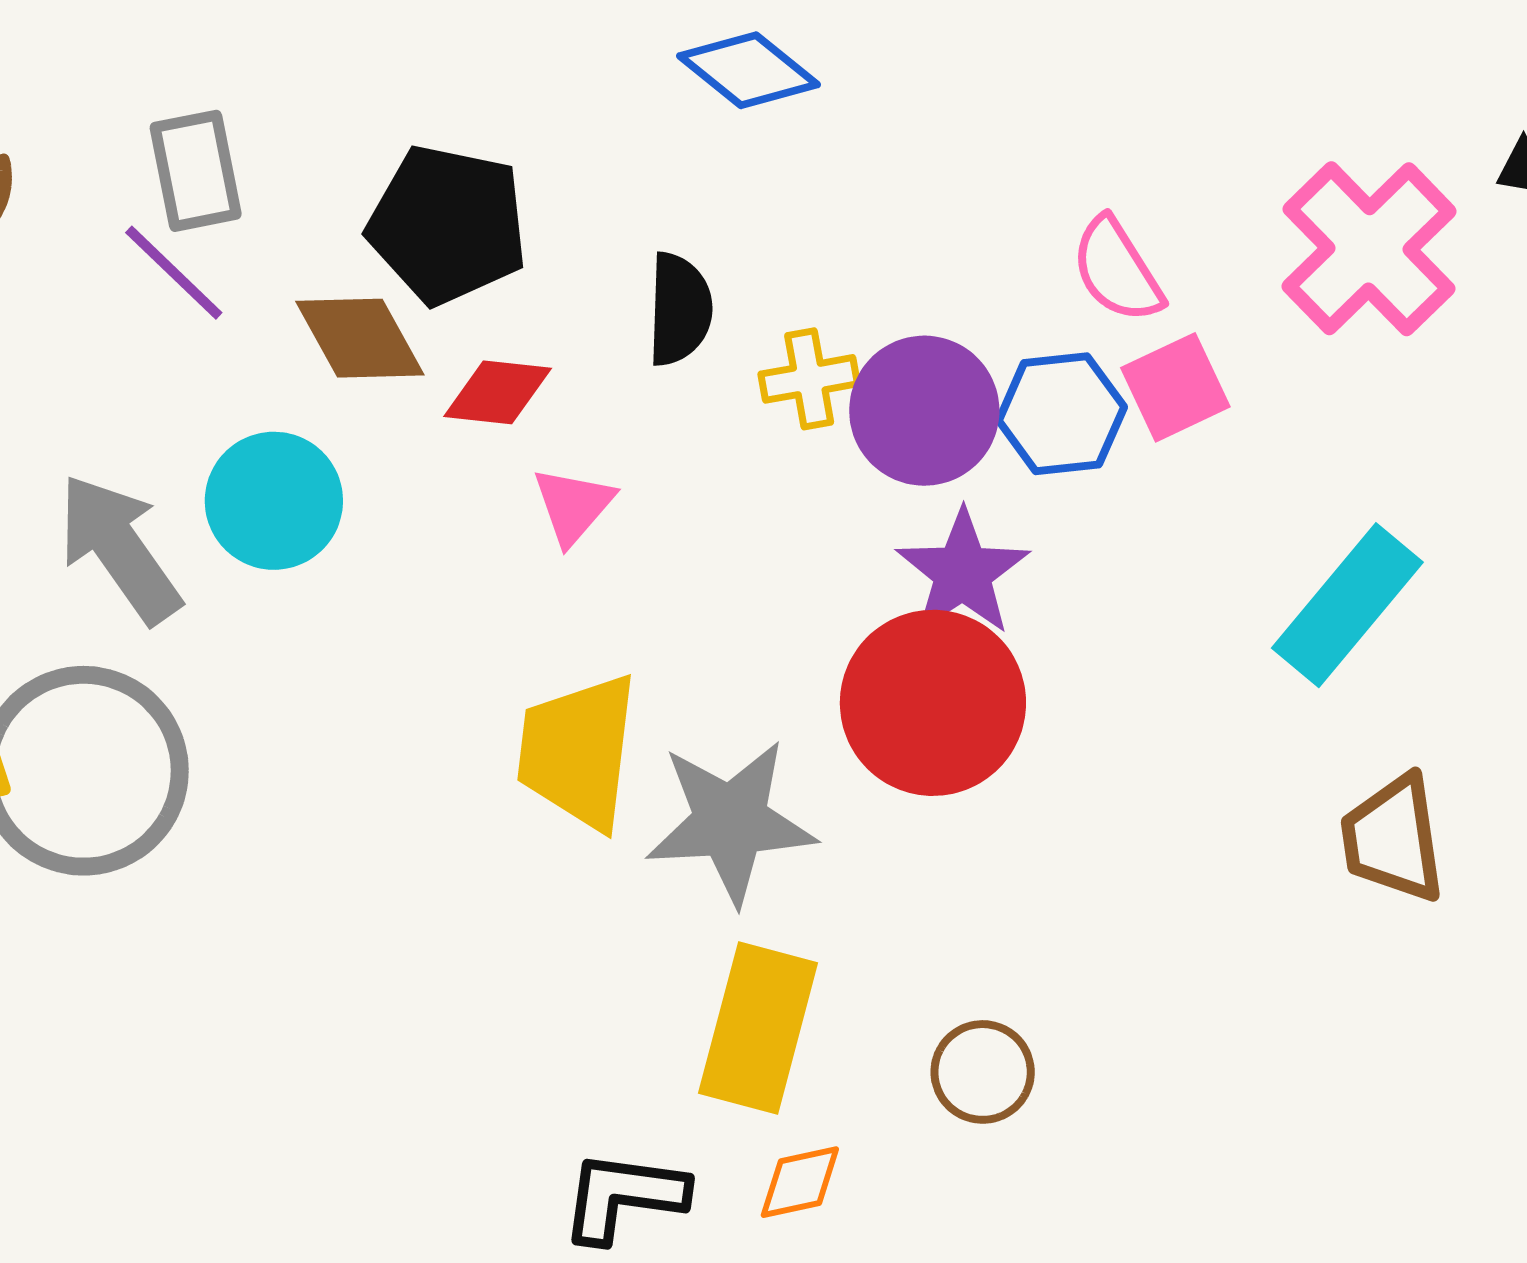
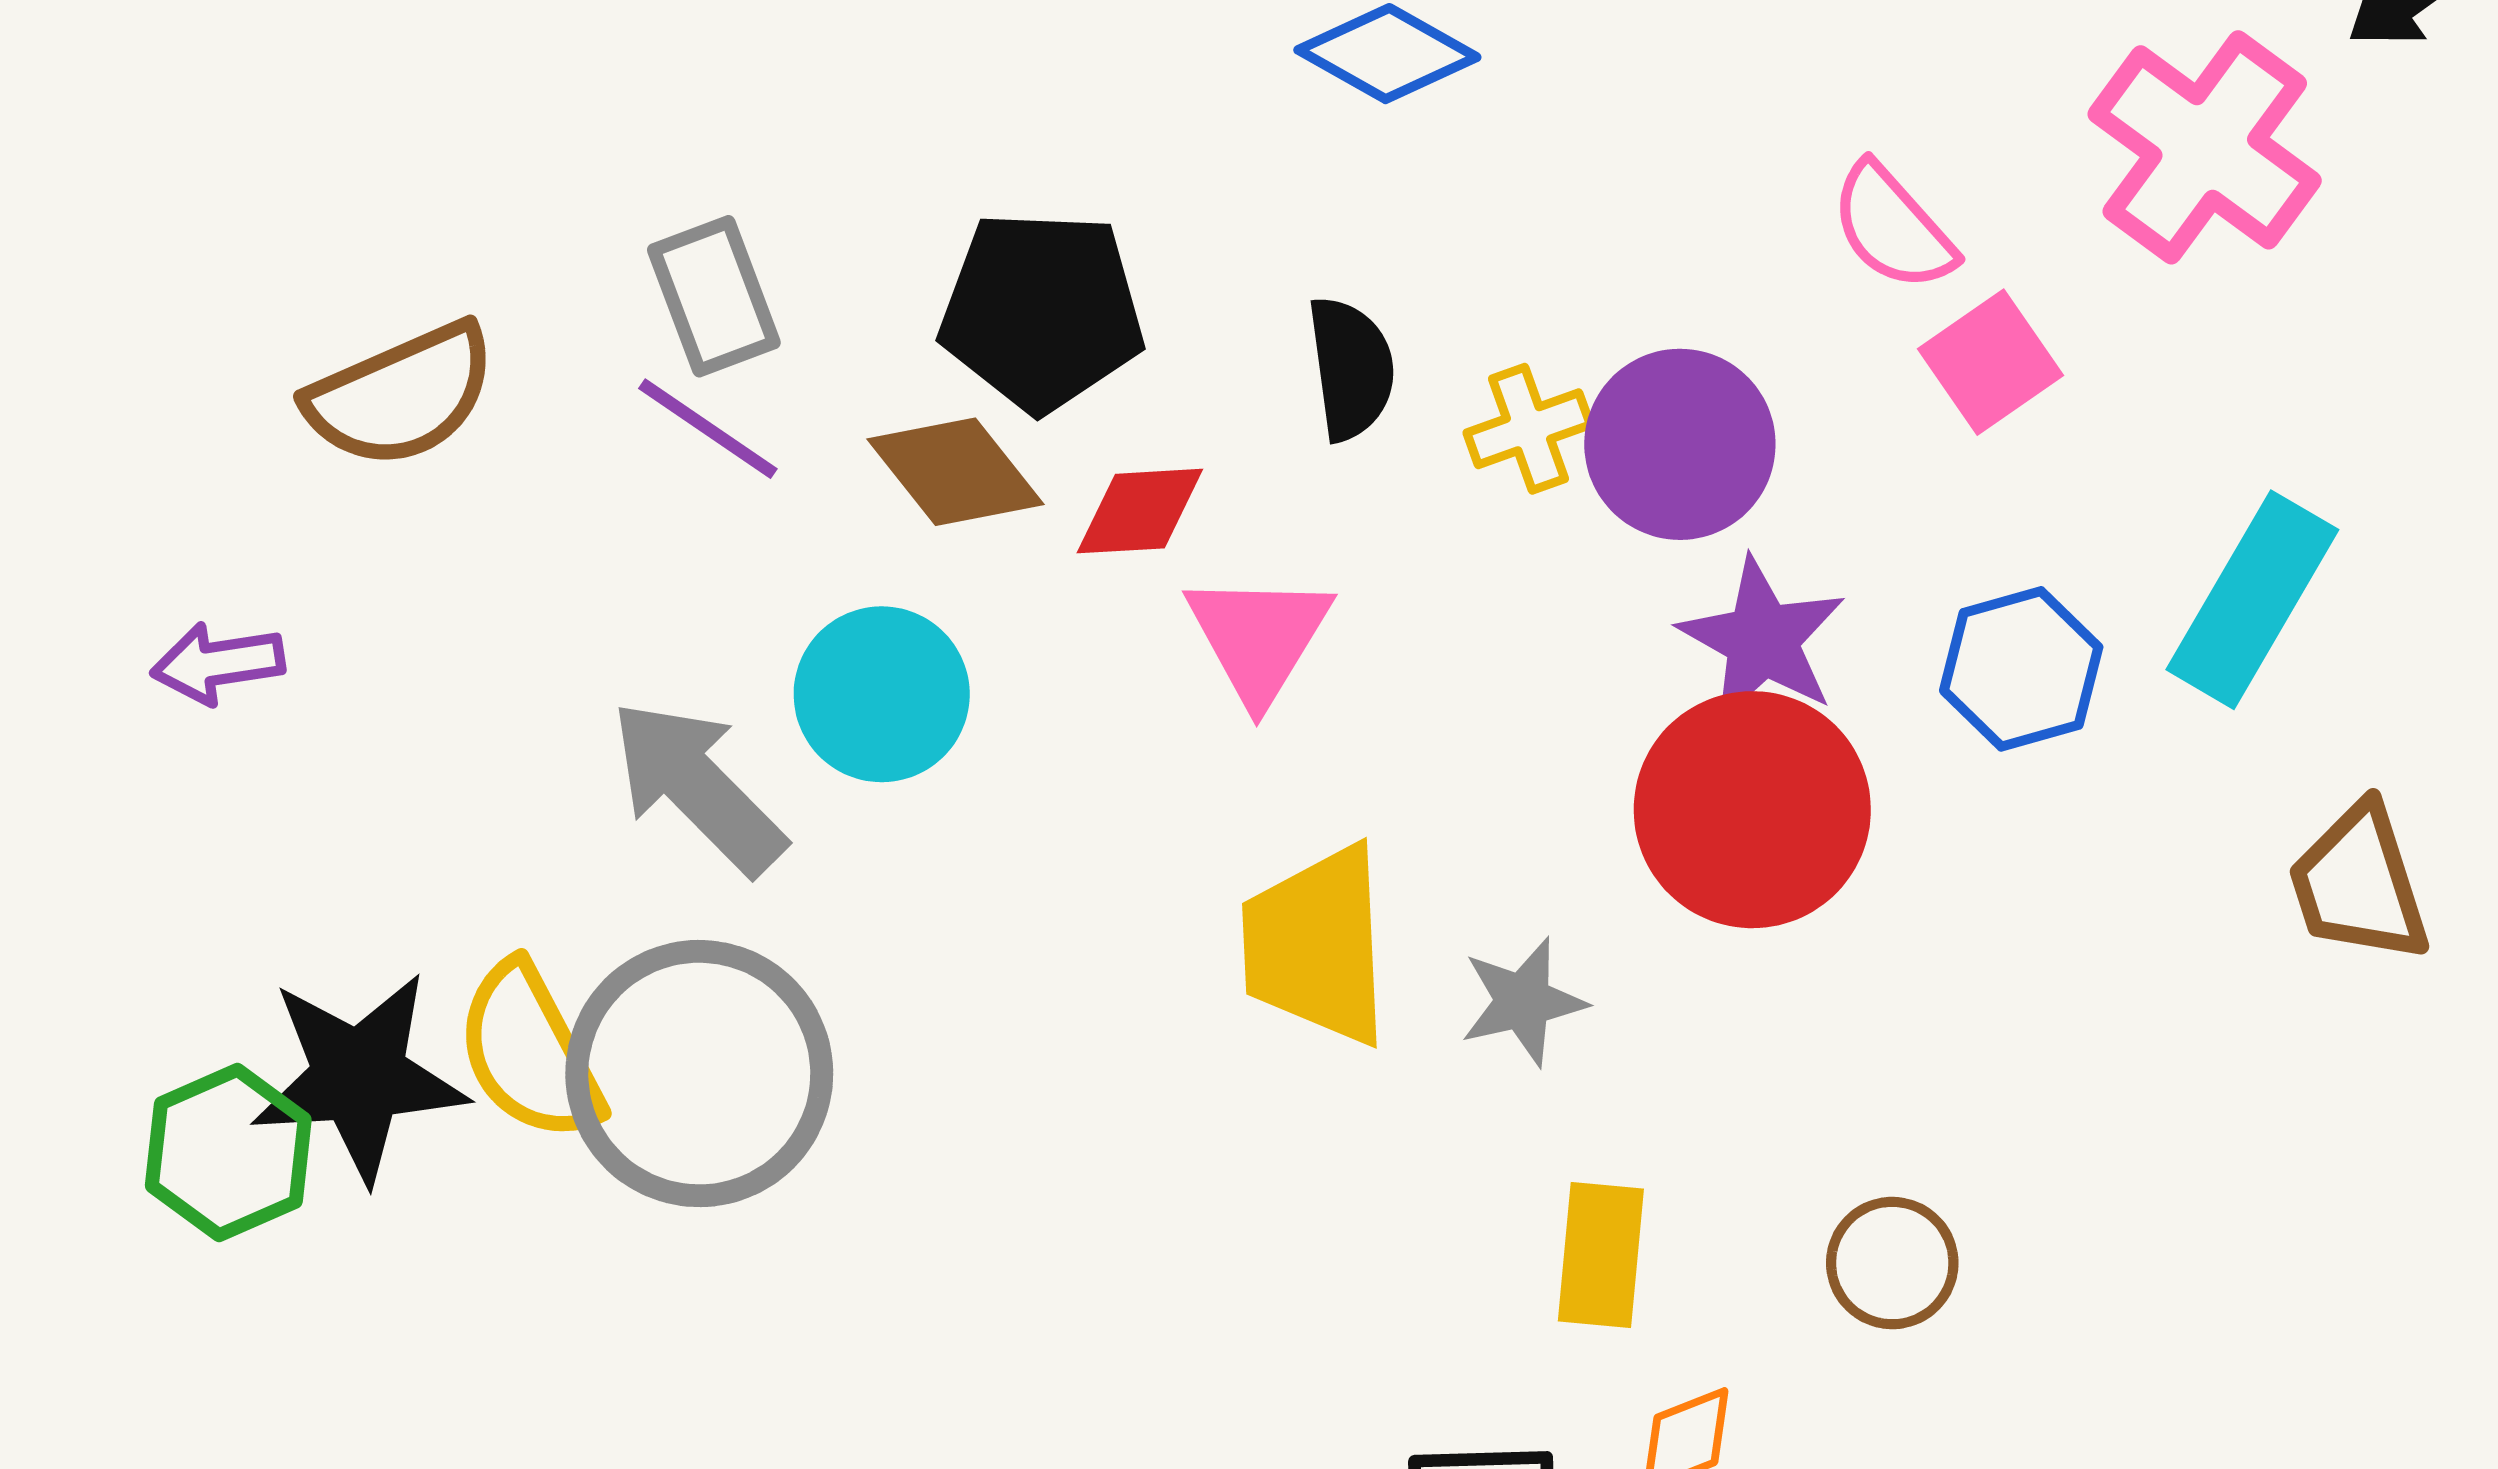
blue hexagon: (1061, 414) -> (2021, 669), moved
pink triangle: (573, 506) -> (1259, 637), size x1.4
gray star: (731, 822) -> (1523, 1002), size x0.6
yellow rectangle: (758, 1028) -> (1601, 1255), size x0.7

